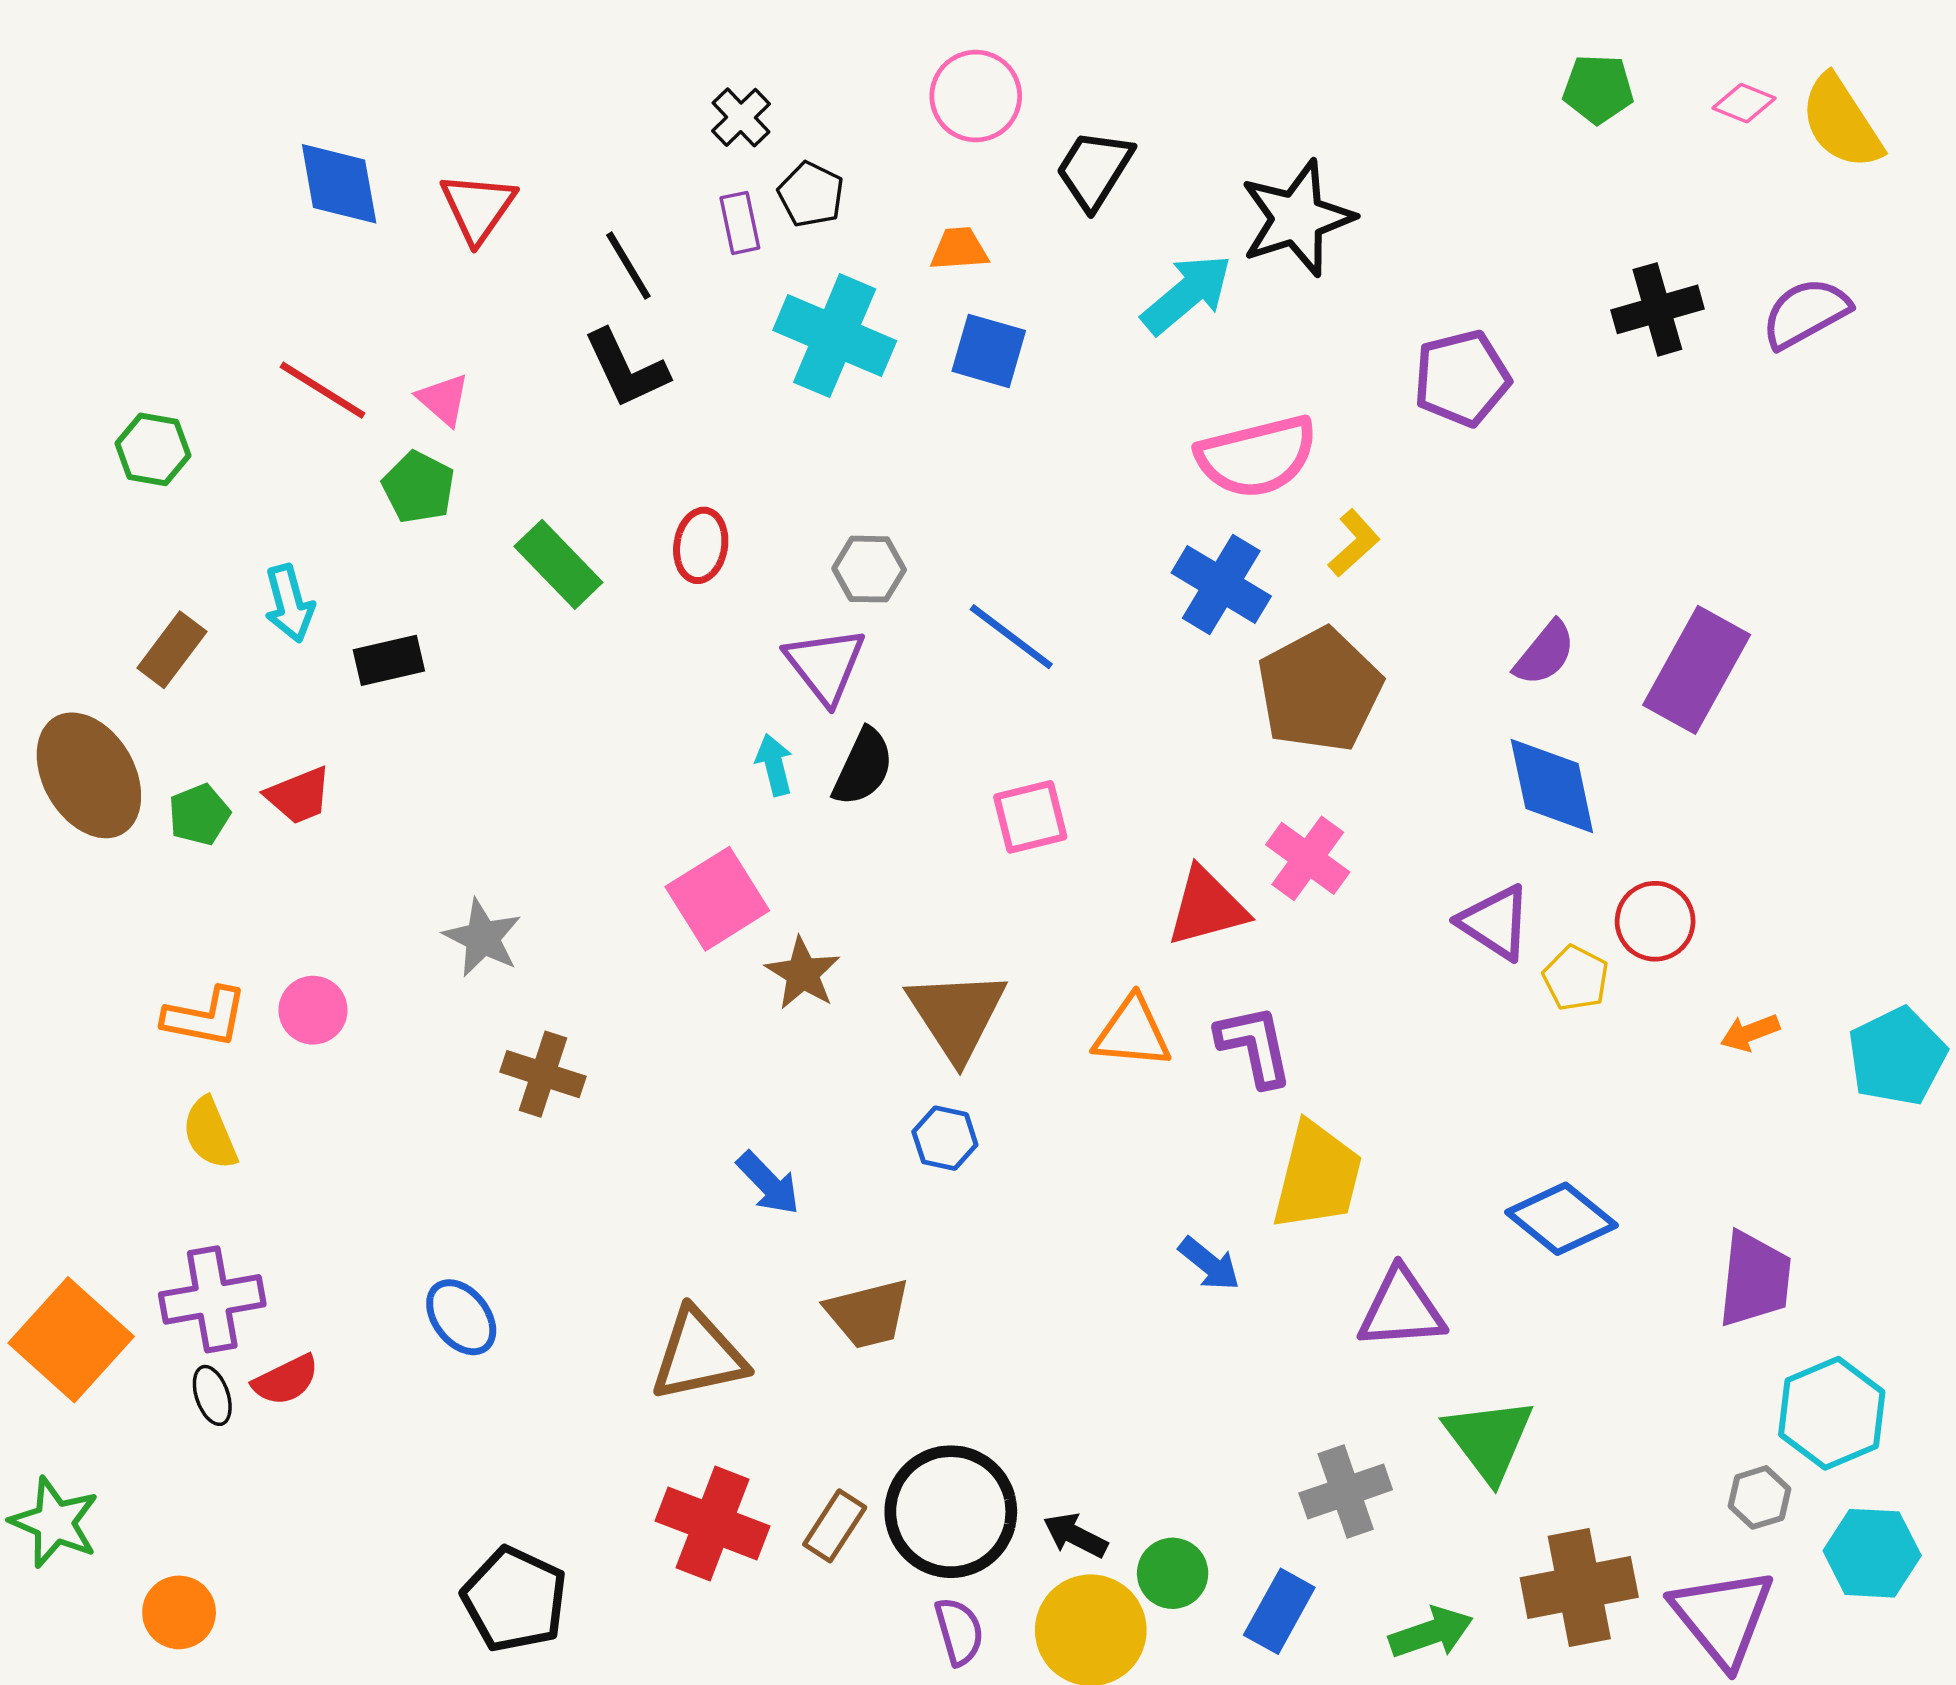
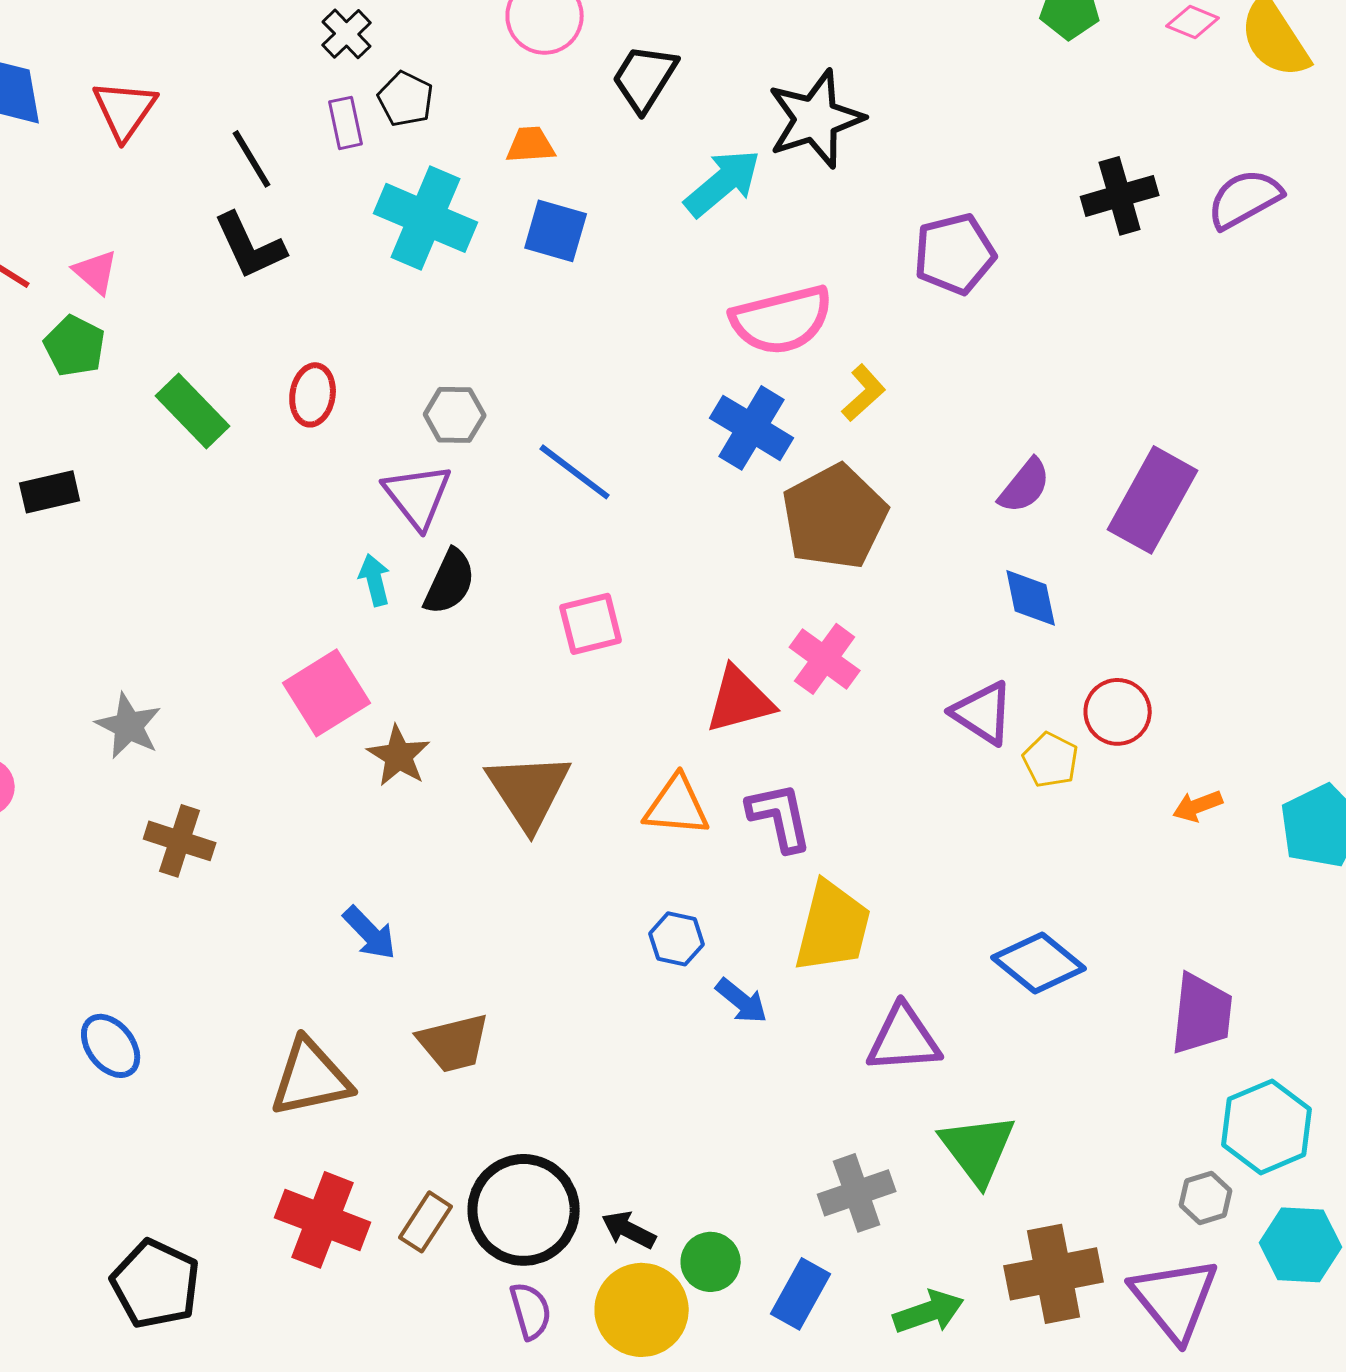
blue diamond: (1552, 786) -> (1031, 598), size x0.7
blue hexagon: (945, 1138) -> (677, 939), moved

